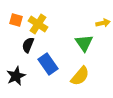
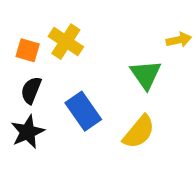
orange square: (16, 20) -> (28, 50), moved
black semicircle: (28, 45) -> (31, 90), moved

